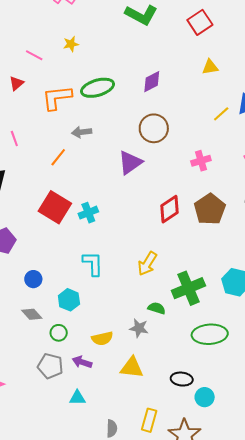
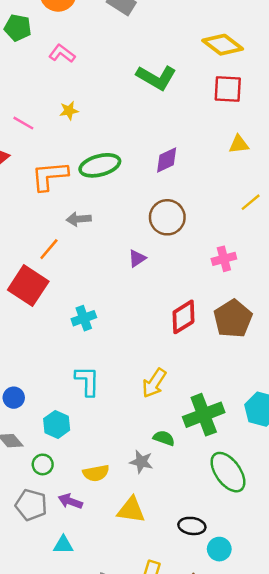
red square: (200, 22) -> (228, 89), turned 35
purple triangle: (130, 163) -> (137, 258), size x0.6
red square: (55, 207) -> (28, 286), moved
green ellipse: (210, 334) -> (228, 472), turned 56

